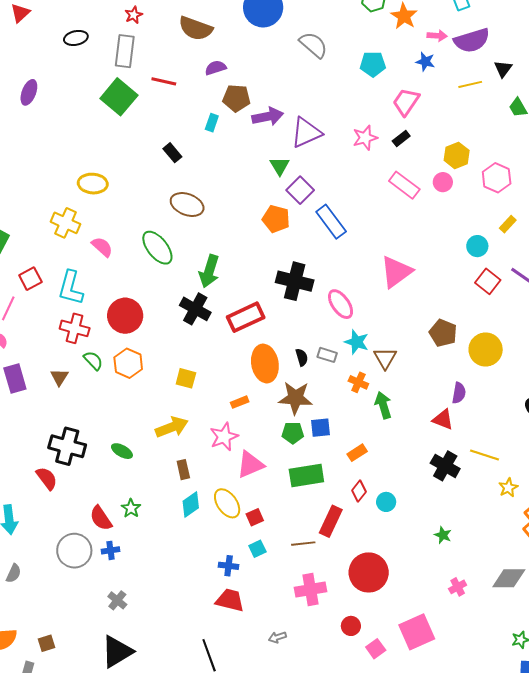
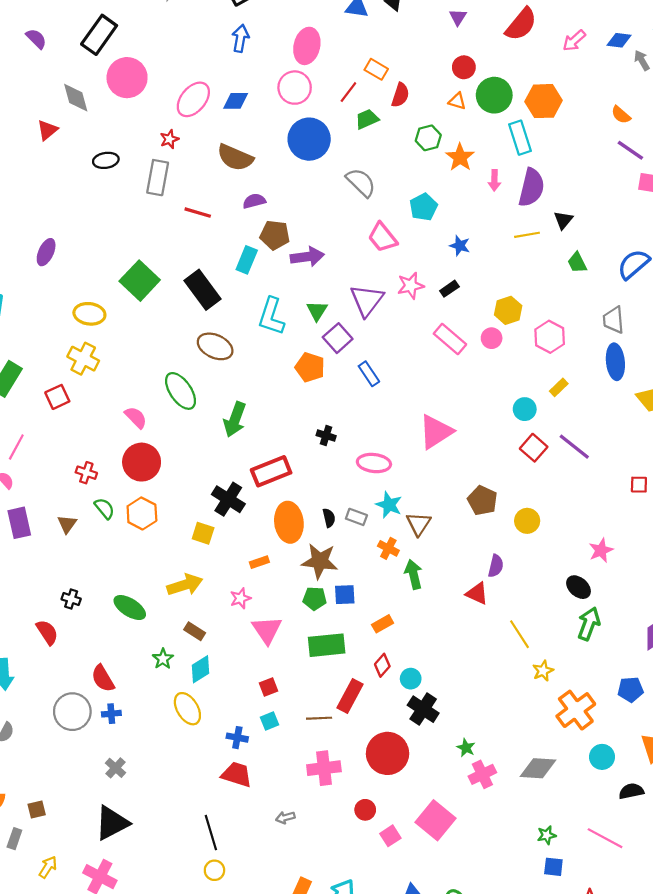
pink arrow: (437, 36) -> (494, 180), turned 84
purple semicircle: (472, 40) -> (531, 188), turned -63
blue star: (425, 62) -> (460, 246), moved
cyan pentagon: (373, 64) -> (424, 207), turned -30
purple ellipse: (29, 92) -> (46, 252), moved
green square: (119, 97) -> (140, 281), moved
pink trapezoid: (406, 102) -> (383, 237), moved, turned -76
cyan rectangle: (212, 123) -> (247, 260), size x1.4
purple triangle: (306, 133) -> (367, 300), moved, turned -32
black rectangle: (172, 153) -> (203, 290), size x1.8
yellow ellipse: (93, 184) -> (89, 314), moved
blue rectangle: (331, 222) -> (369, 374), size x0.7
pink semicircle: (102, 247) -> (136, 417), moved
red square: (30, 279) -> (57, 397), moved
black cross: (295, 281) -> (326, 436), size x0.5
cyan L-shape: (71, 288) -> (271, 316), moved
pink ellipse: (341, 304) -> (374, 463), turned -52
black cross: (195, 309) -> (228, 499), moved
red cross: (75, 328) -> (86, 473), size x0.7
yellow circle: (486, 349) -> (527, 521), size x0.7
pink star: (224, 437) -> (240, 598), size x0.7
black cross: (67, 446) -> (71, 599), size x0.5
green ellipse: (122, 451) -> (130, 608), size x1.4
yellow line: (485, 455) -> (519, 634), turned 36
pink triangle: (250, 465) -> (267, 630), turned -44
black cross: (445, 466) -> (423, 709), moved
brown rectangle: (183, 470) -> (195, 631), turned -48
yellow ellipse: (227, 503) -> (187, 709), moved
green star: (131, 508) -> (163, 659), moved
green star: (443, 535) -> (466, 748), moved
pink cross: (458, 587) -> (482, 774), size x1.4
pink square: (417, 632) -> (436, 820), turned -30

